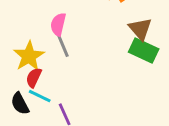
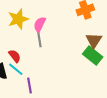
yellow star: (29, 56) -> (18, 19), moved
red semicircle: (34, 78) -> (15, 56), turned 104

